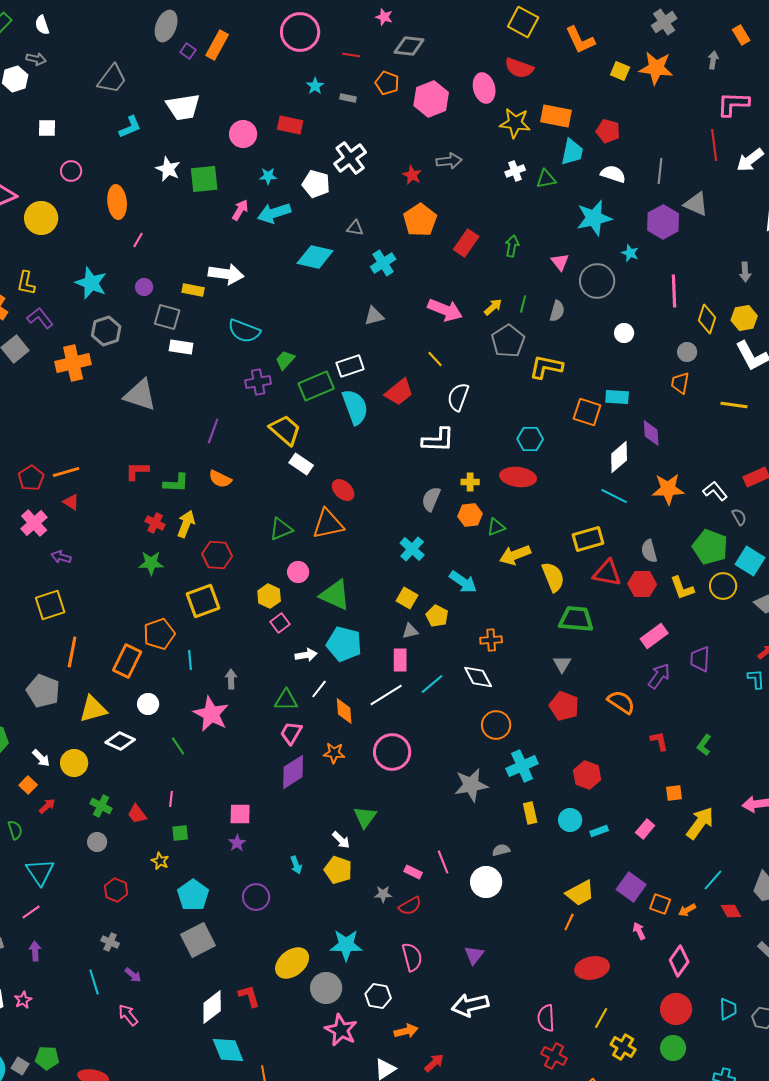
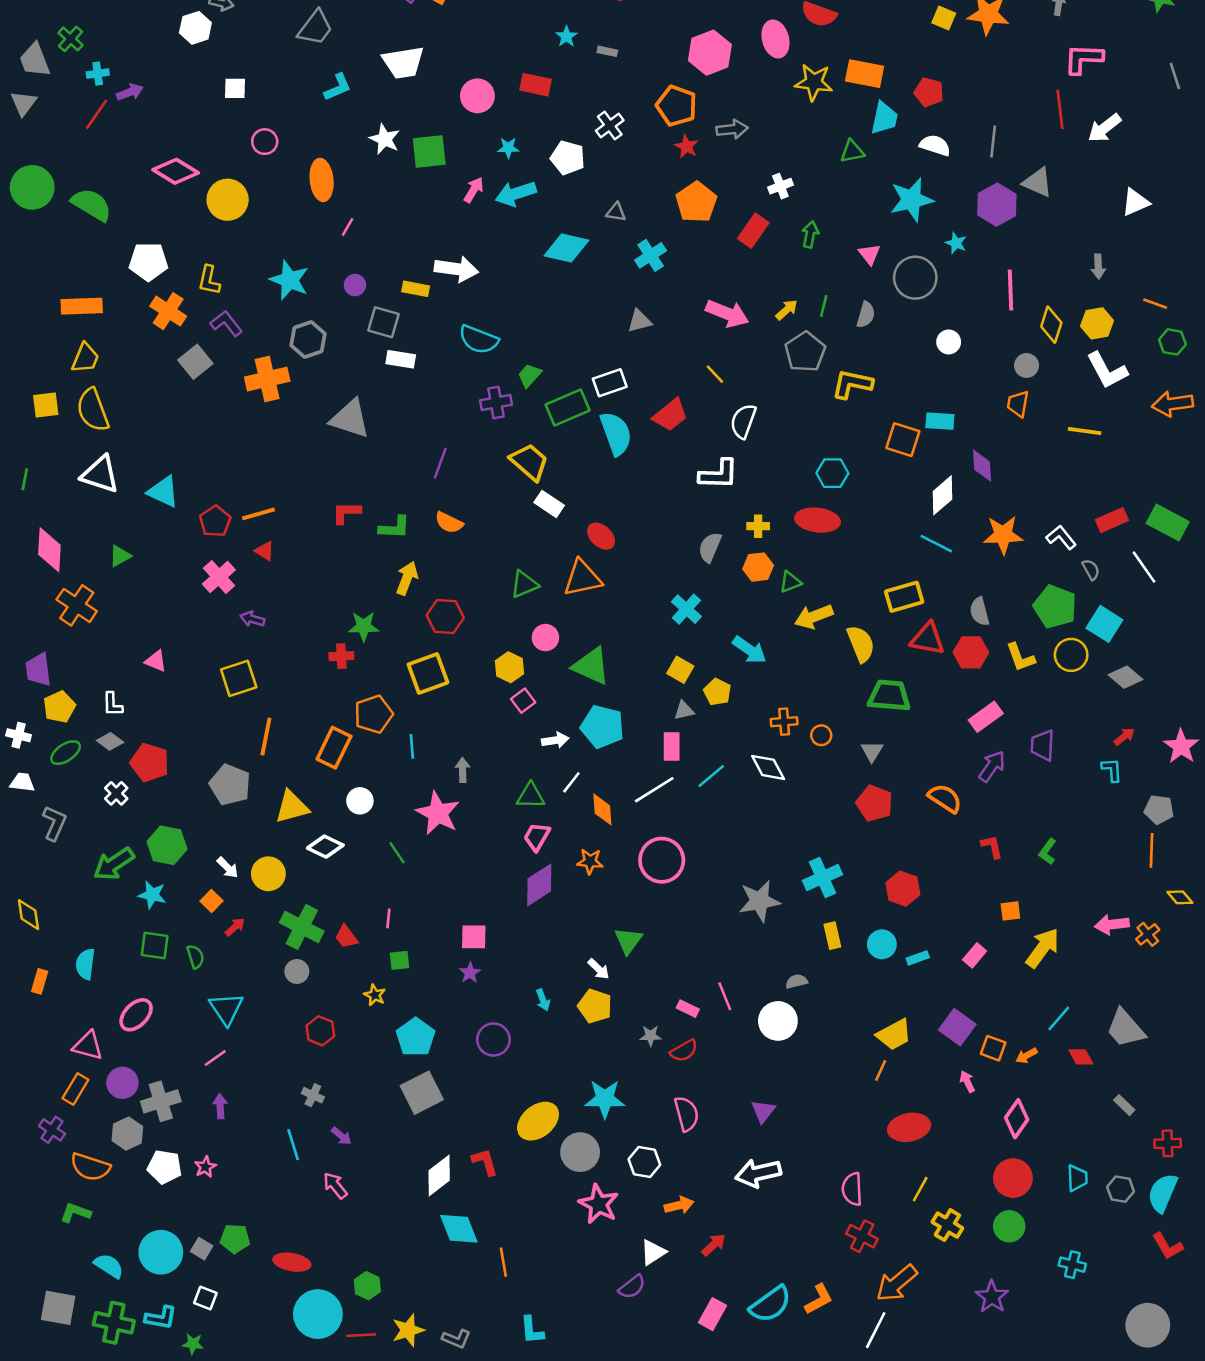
orange pentagon: (387, 83) -> (677, 106), moved, size x1.4
white cross: (350, 158) -> (610, 126), size x0.7
white cross: (515, 171) -> (780, 186), moved
red cross: (155, 523) -> (341, 656), moved, turned -30
orange circle: (496, 725) -> (821, 735), moved, size x0.6
green cross: (101, 806) -> (302, 927), size x1.6

